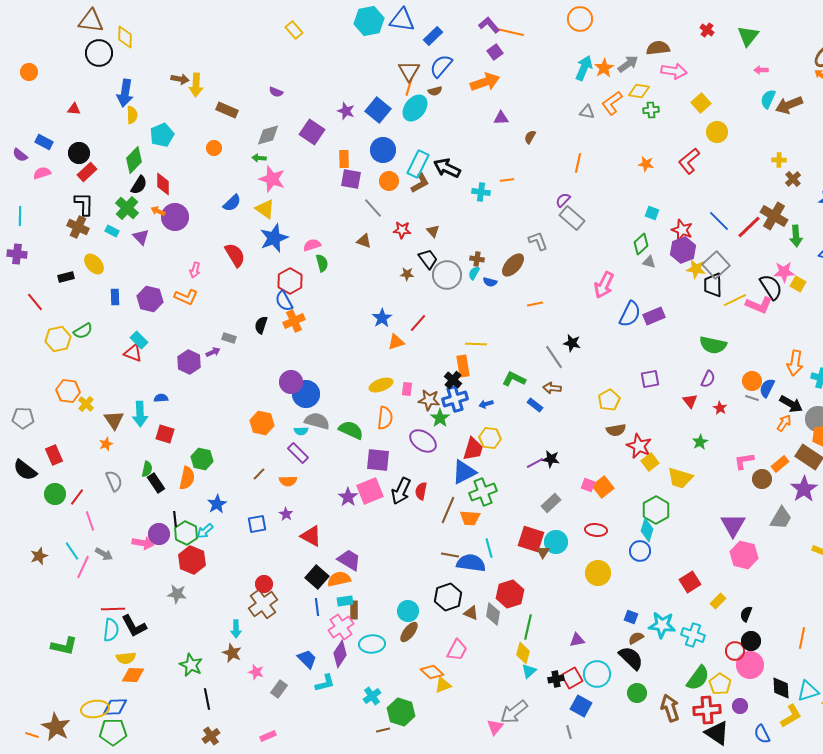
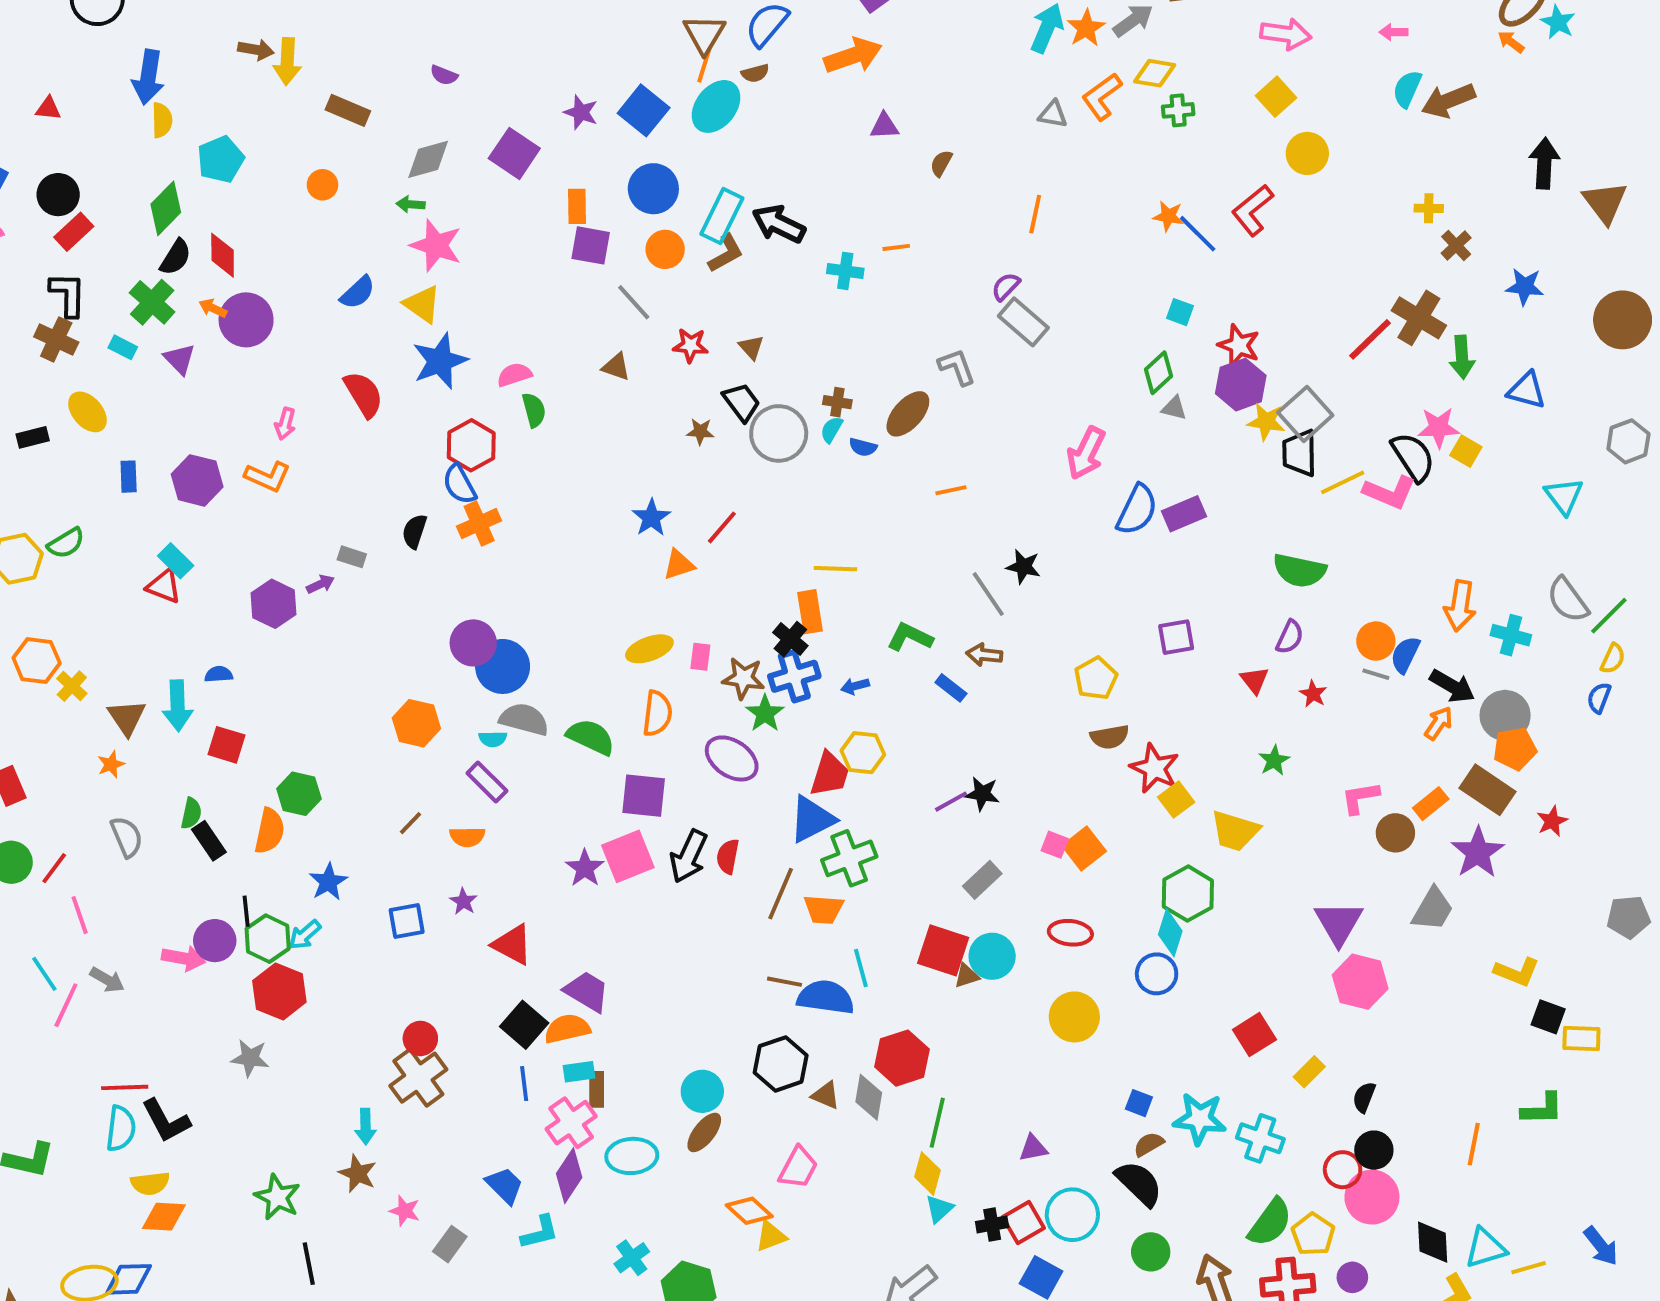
pink arrow: (674, 71) -> (1286, 34), moved
blue line: (719, 221) -> (1198, 234), moved
brown triangle: (543, 552) -> (967, 976), turned 40

